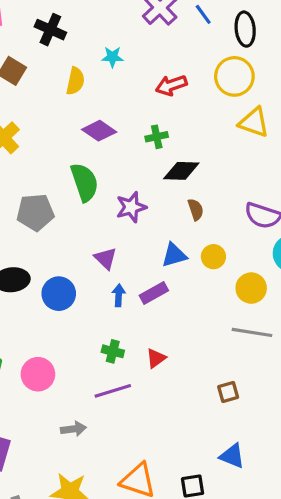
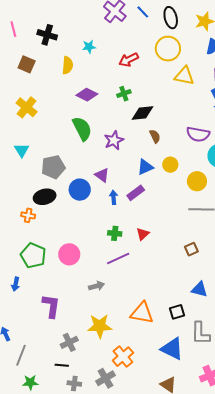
gray pentagon: (35, 212) -> (53, 167), moved
blue circle: (59, 294) -> (80, 190), moved

